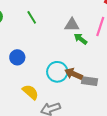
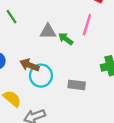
gray triangle: (72, 25) -> (48, 31), moved
brown arrow: (74, 74) -> (29, 65), moved

